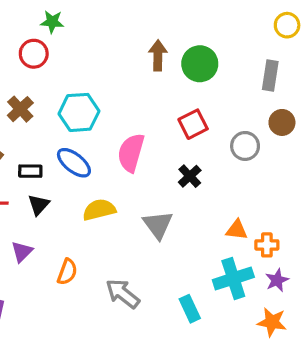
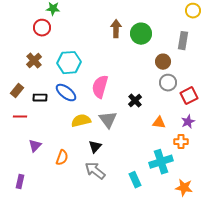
brown circle: (282, 122) -> (163, 62), moved
red square: (193, 124) -> (189, 96), moved
black triangle: (39, 205) -> (95, 147), moved
gray triangle: (158, 225) -> (108, 120), moved
orange triangle: (237, 230) -> (159, 123), moved
purple star: (277, 280) -> (188, 122), moved

